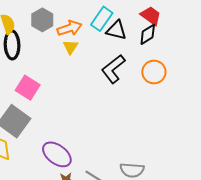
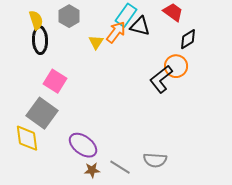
orange arrow: (69, 28) -> (116, 32), moved, turned -35
black diamond: (148, 34) -> (188, 39), moved
black L-shape: (113, 69) -> (161, 79), moved

